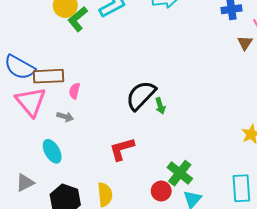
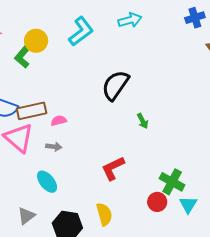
green L-shape: (78, 19) -> (23, 56), moved
pink semicircle: (75, 91) -> (59, 121), turned 70
black semicircle: (141, 95) -> (115, 85), moved

